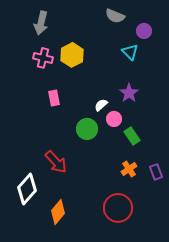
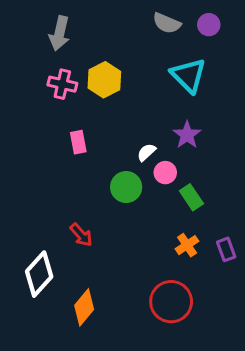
purple circle: (144, 31) -> (209, 25), moved
cyan triangle: (130, 52) -> (188, 75), size x1.5
red arrow: (56, 162) -> (81, 235), size x0.7

